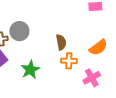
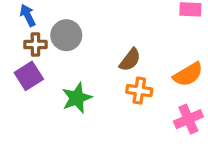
brown semicircle: (61, 42) -> (130, 60), turned 42
pink cross: (92, 78) -> (188, 119), moved

